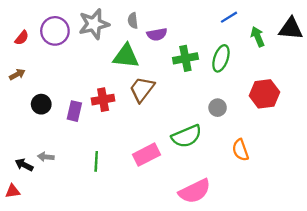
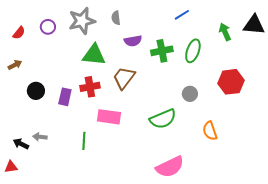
blue line: (229, 17) -> (182, 15), moved
purple circle: (55, 31) -> (48, 27), size x0.6
purple semicircle: (157, 34) -> (133, 41), moved
green triangle: (126, 56) -> (94, 55), moved
pink rectangle: (147, 155) -> (109, 117), moved, turned 35

